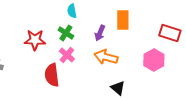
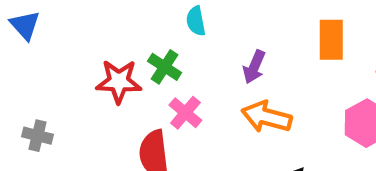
orange rectangle: (123, 20) -> (331, 40), moved
green cross: (66, 33) -> (165, 67), moved

